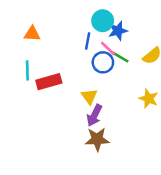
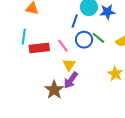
blue star: (118, 31) -> (107, 12), moved
pink line: (108, 48) -> (63, 46), moved
brown star: (97, 139) -> (54, 90), moved, turned 30

